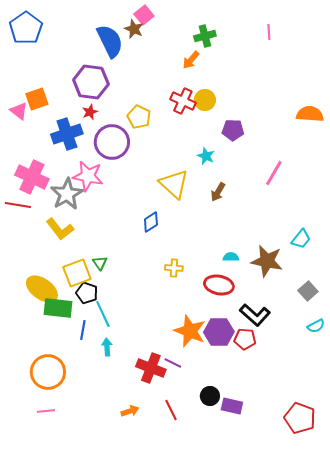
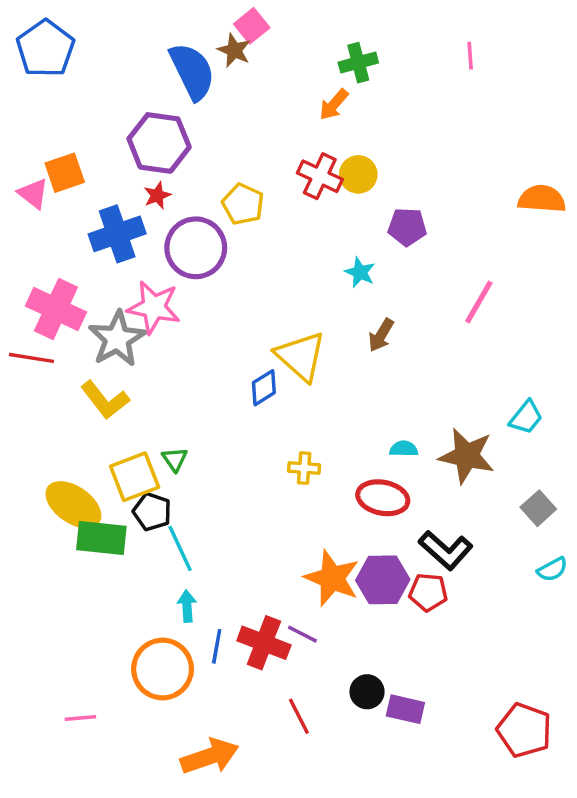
yellow triangle: (174, 184) -> (301, 356), moved
blue line: (83, 330) -> (217, 646), moved
orange circle: (48, 372) -> (163, 669), moved
orange arrow: (130, 411) -> (210, 756), moved, size x1.8

